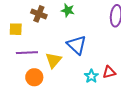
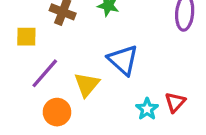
purple line: (27, 53) -> (45, 73), turned -45
red triangle: (109, 72) -> (175, 102), turned -32

